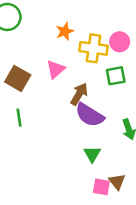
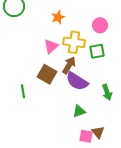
yellow cross: (94, 48) -> (74, 42), moved
brown square: (18, 78) -> (47, 74), moved
green line: (19, 118) -> (23, 91), moved
green triangle: (92, 154) -> (79, 111), turned 40

